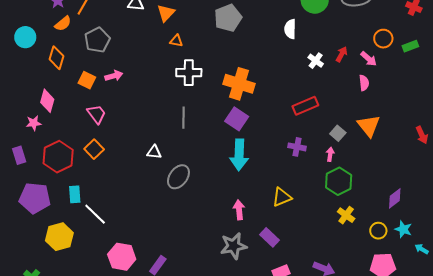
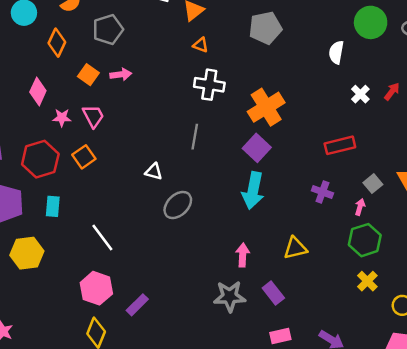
orange cross: (239, 84) -> (266, 107), turned 32
pink star: (34, 123) -> (62, 118), moved
white line: (95, 214) -> (102, 237), moved

